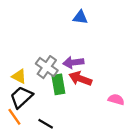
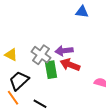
blue triangle: (80, 17) -> (82, 12), moved
yellow triangle: (19, 76) -> (11, 55), moved

